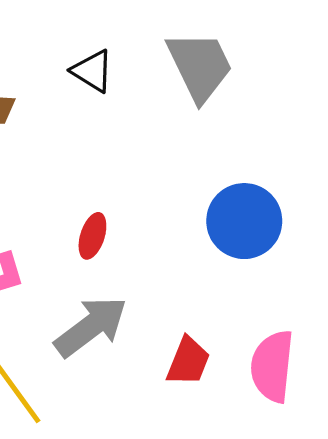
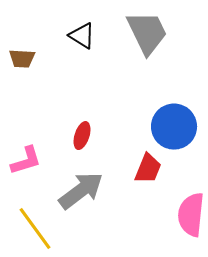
red trapezoid: (188, 361) -> (148, 169), moved

